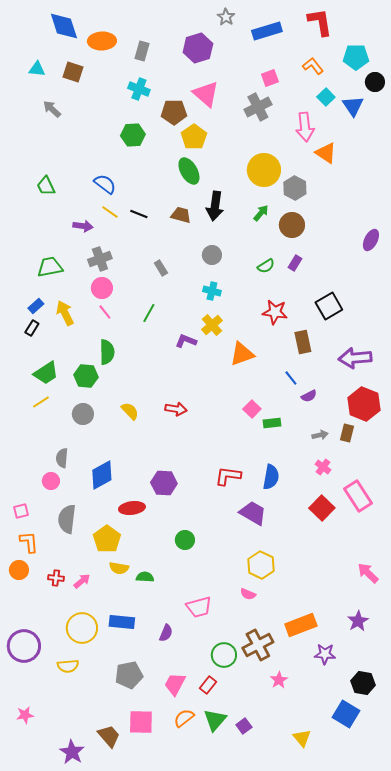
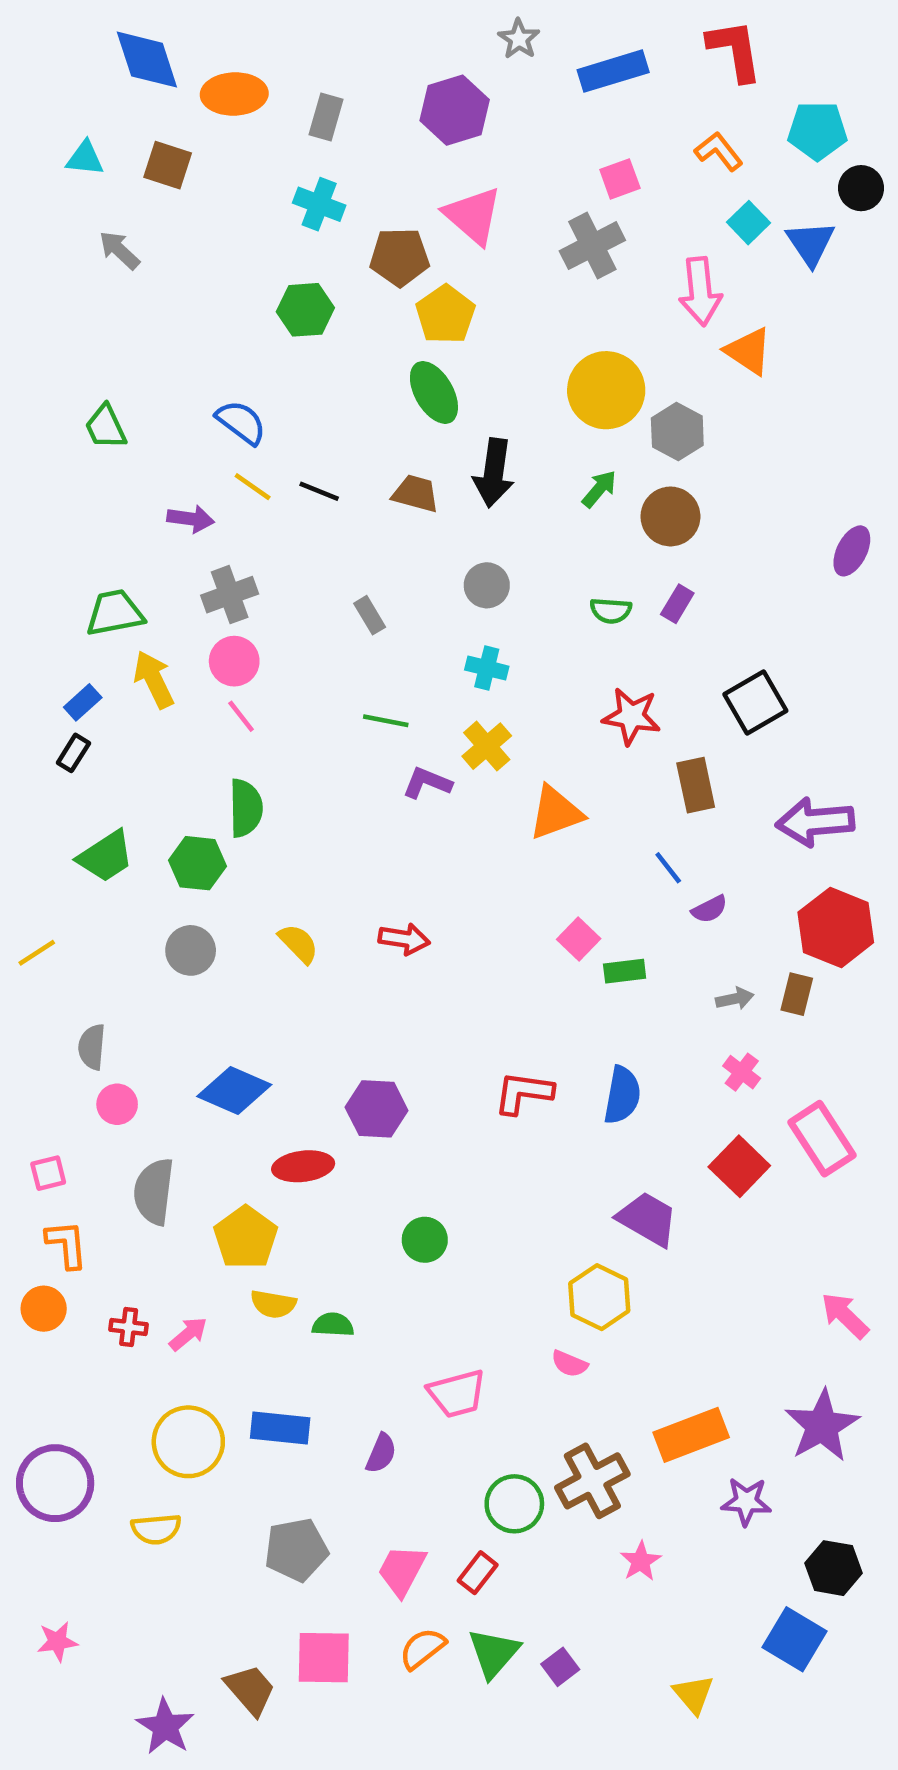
green semicircle: (266, 266) -> (611, 611), turned 36
yellow arrow: (65, 313) -> (154, 679), moved
green line: (149, 313) -> (386, 721), moved, turned 72
yellow line: (41, 402) -> (37, 953), moved
gray semicircle: (62, 458) -> (92, 1047), moved
blue diamond: (102, 475) -> (234, 1091), turned 52
purple trapezoid: (253, 513) -> (647, 1219), moved
purple star: (358, 621) -> (822, 1426), size x1.5

